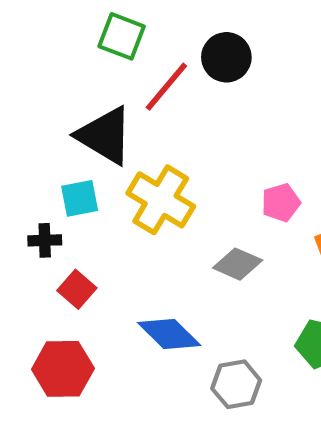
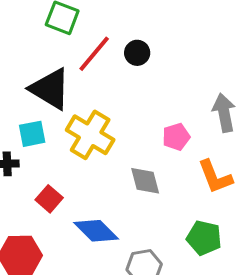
black circle: (226, 57) -> (137, 53), moved, size x0.7
gray diamond: (238, 264) -> (145, 181), turned 52
red square: (77, 289) -> (49, 199), moved

